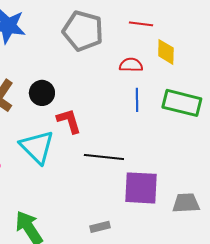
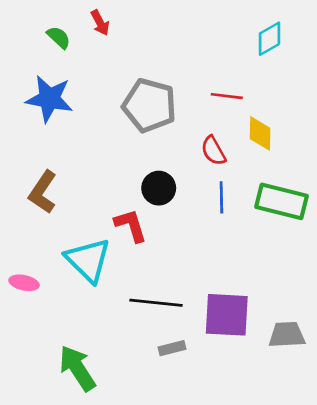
red semicircle: (131, 65) -> (213, 151), turned -120
black circle: (42, 93) -> (159, 188), moved
black line: (104, 157) -> (156, 303), moved
gray rectangle: (100, 227) -> (172, 348), moved

